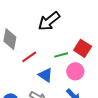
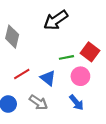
red line: (29, 57) -> (22, 74), moved

